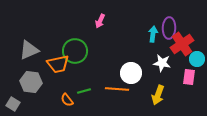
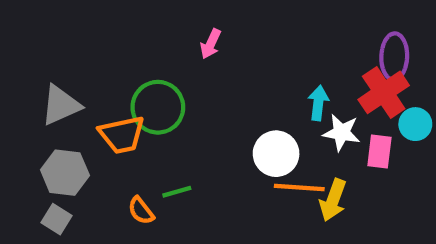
purple ellipse: (169, 28) -> (394, 57), moved
cyan arrow: (153, 34) -> (318, 103), moved
pink rectangle: (189, 77) -> (379, 152), moved
orange line: (117, 89) -> (299, 187), moved
gray square: (13, 104) -> (57, 219), moved

